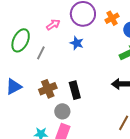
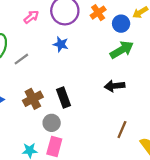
pink arrow: (53, 25) -> (31, 17), moved
gray line: (41, 53) -> (21, 59), turned 32

